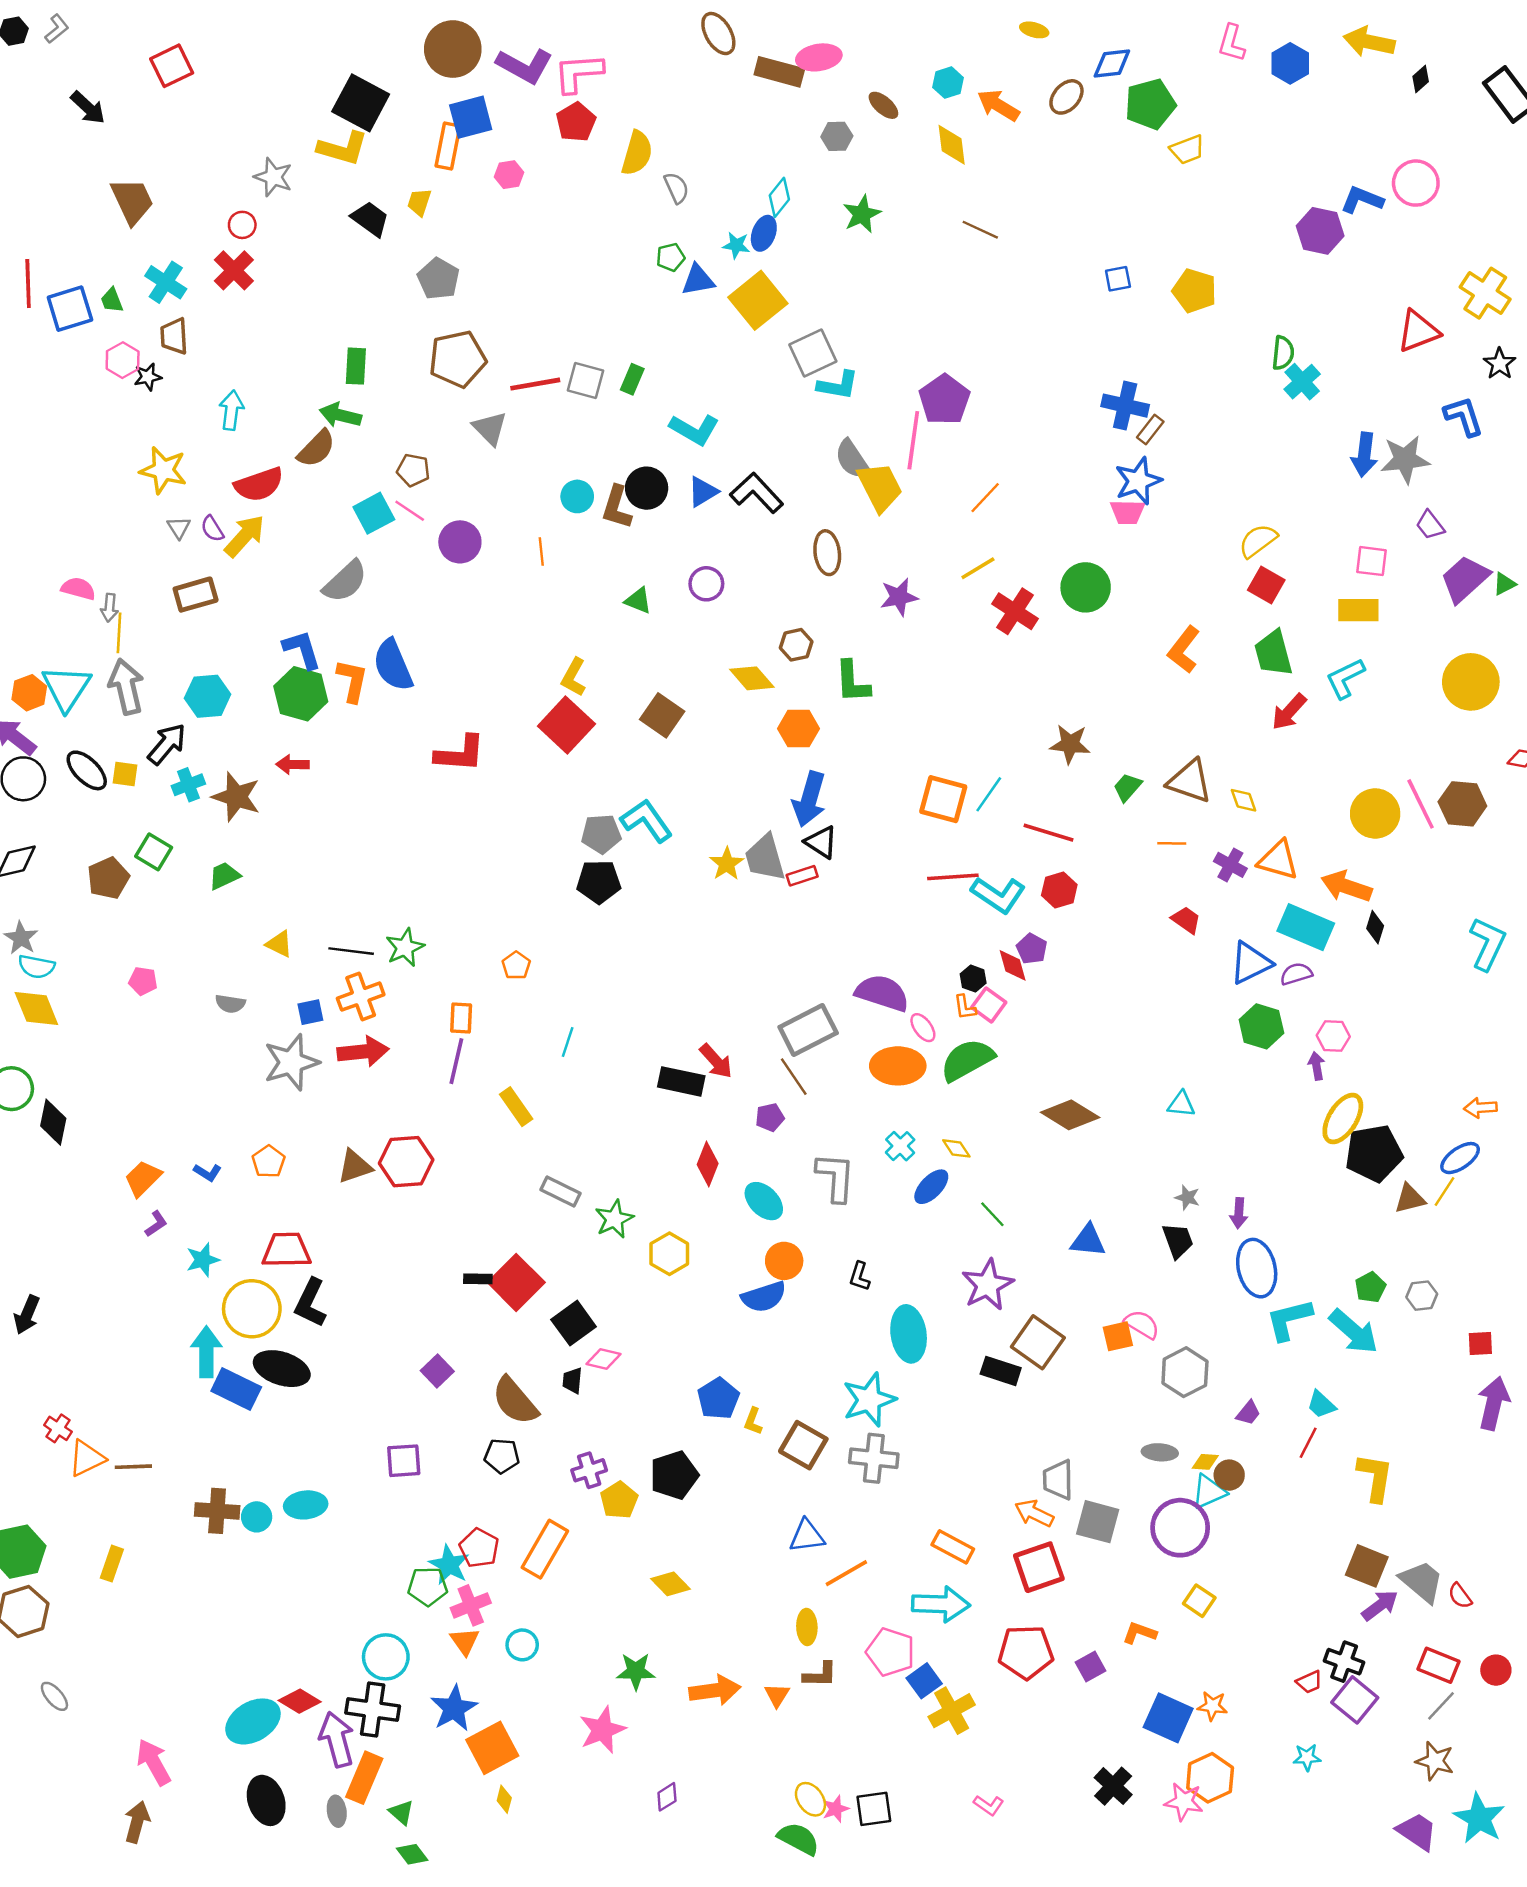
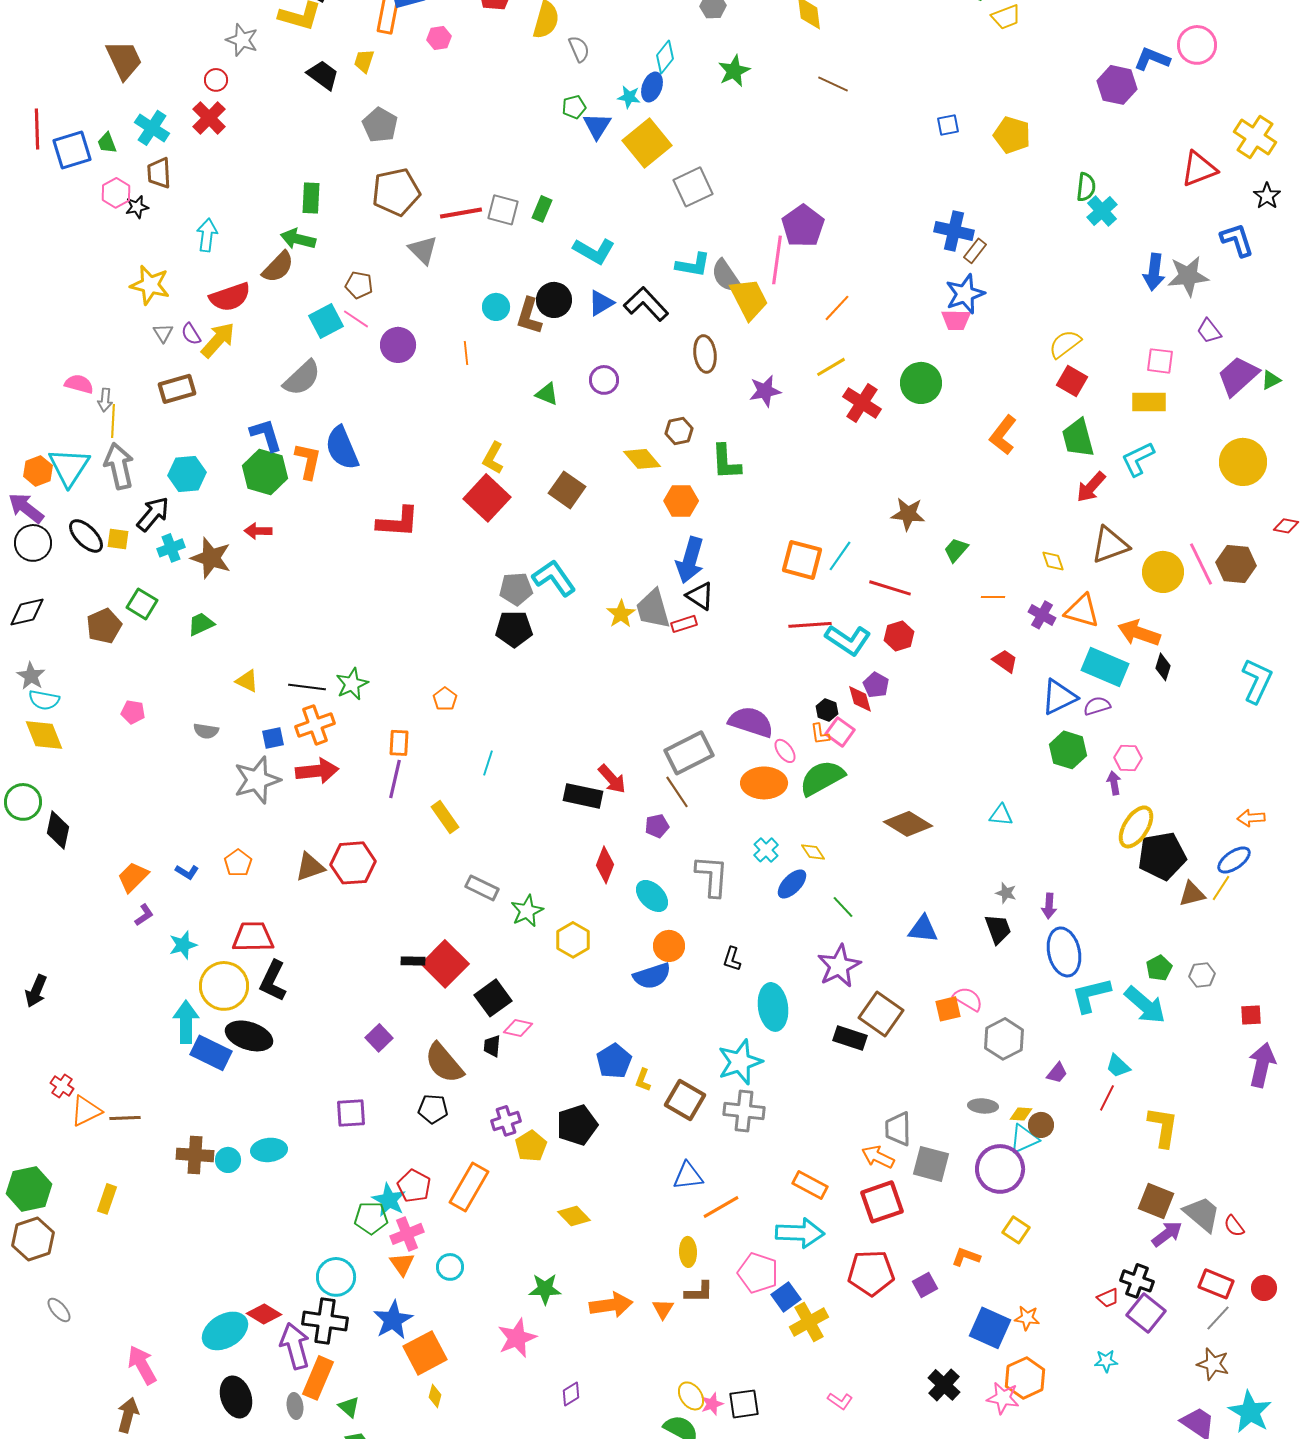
blue triangle: (698, 280) -> (597, 126), turned -48
cyan L-shape: (838, 385) -> (693, 265), moved
brown triangle: (1190, 781) -> (1110, 545), moved, turned -39

